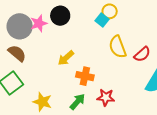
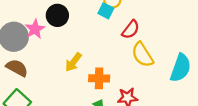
yellow semicircle: (118, 47) -> (142, 55), moved
red semicircle: (142, 54) -> (131, 29), moved

